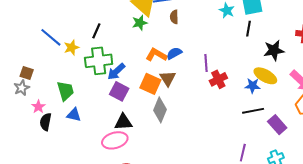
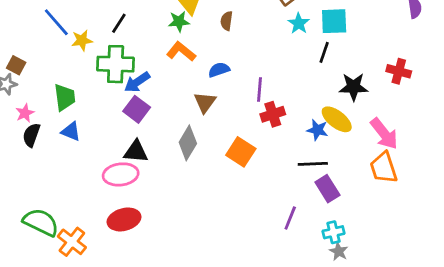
orange L-shape: (156, 55) -> (181, 51), moved
orange square: (150, 84) -> (241, 152), moved
purple rectangle: (277, 125) -> (327, 189), moved

